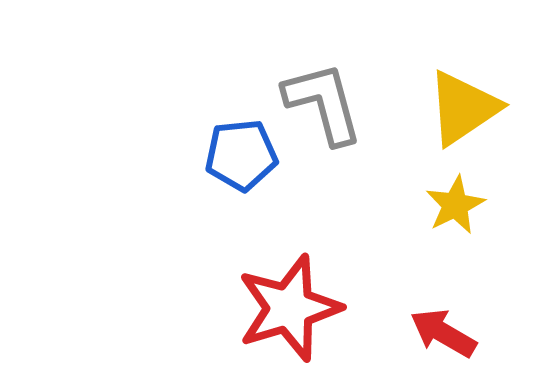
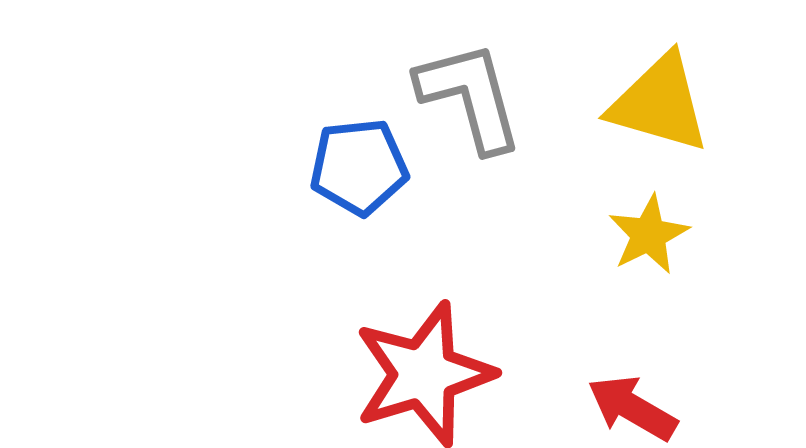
yellow triangle: (463, 108) -> (659, 103), turned 50

